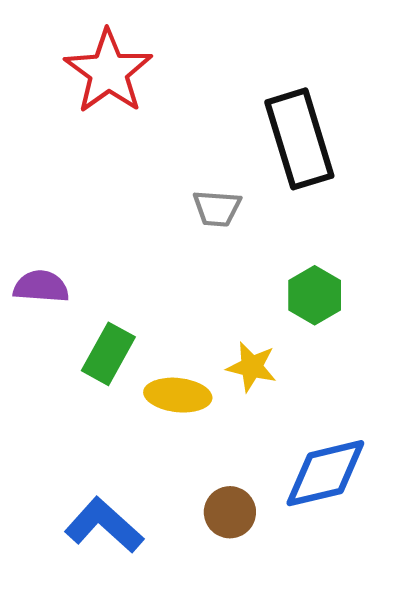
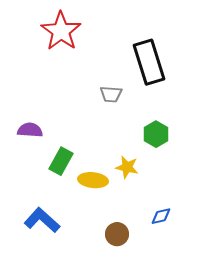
blue diamond: (325, 473) -> (161, 216), size x0.5
blue L-shape: (104, 525) -> (42, 220), moved

